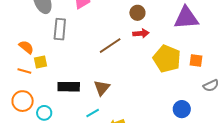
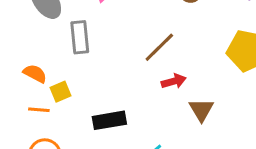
red arrow: (141, 33) -> (174, 81), moved
brown triangle: (102, 88) -> (201, 110), moved

